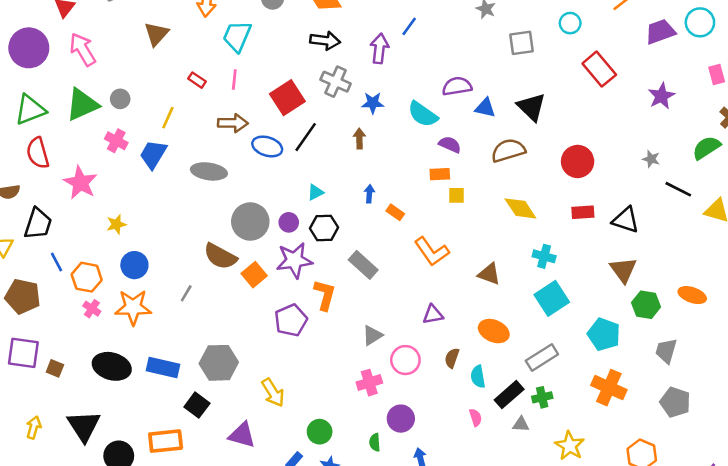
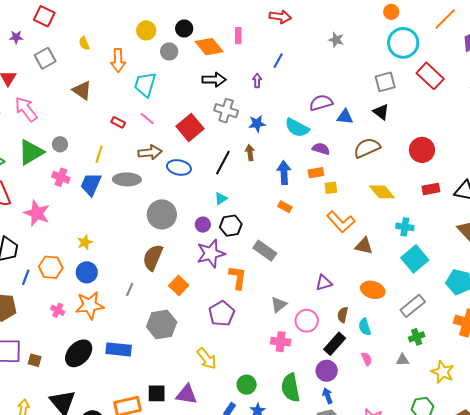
cyan circle: (570, 23) -> (403, 43), size x1.8
brown triangle: (156, 34) -> (82, 90), turned -30
gray square: (521, 43) -> (385, 82), moved
purple arrow: (379, 49) -> (257, 81), size x0.6
pink line: (234, 80) -> (147, 118), turned -49
black triangle: (532, 107) -> (381, 112), size x0.7
black line: (306, 137) -> (223, 163), moved
gray ellipse: (209, 171) -> (127, 179), moved
blue arrow: (369, 194) -> (284, 173), moved, size x1.6
gray circle: (250, 221) -> (162, 214), moved
yellow star: (116, 224) -> (85, 242), moved
orange L-shape: (432, 251) -> (341, 222), moved
brown semicircle: (220, 256) -> (153, 257), turned 92
blue line: (56, 262) -> (26, 277), turned 56
orange square: (254, 275) -> (179, 285), moved
orange hexagon: (87, 277) -> (51, 267), moved
purple pentagon: (291, 320) -> (222, 314), moved
gray hexagon: (219, 363) -> (162, 324), moved
black ellipse: (112, 366) -> (79, 353), turned -56
pink cross: (369, 383) -> (281, 342), turned 30
black rectangle: (509, 395) -> (335, 344), moved
black square: (197, 405) -> (157, 393), moved, turned -30
purple circle: (401, 419) -> (327, 371), moved
green semicircle: (375, 442) -> (291, 388), size x2.0

